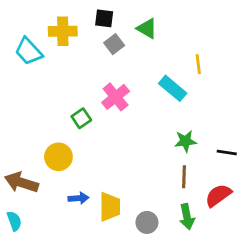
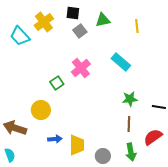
green triangle: (147, 28) -> (103, 20), turned -42
yellow cross: (63, 31) -> (44, 22), turned -36
yellow line: (198, 64) -> (137, 26), moved

